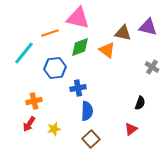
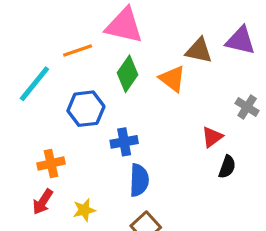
green diamond: (80, 47) -> (127, 74), turned -35
red triangle: (131, 129) -> (212, 137), moved

